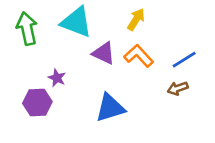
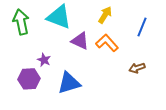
blue line: (184, 60) -> (142, 27), moved, turned -36
blue triangle: (110, 108) -> (69, 83), moved

